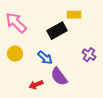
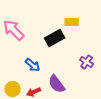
yellow circle: (15, 54) -> (13, 89), moved
blue arrow: (45, 58) -> (33, 65), moved

